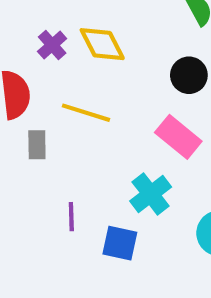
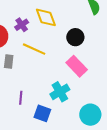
purple cross: (52, 45) -> (22, 25), moved
black circle: (189, 75) -> (75, 37), moved

